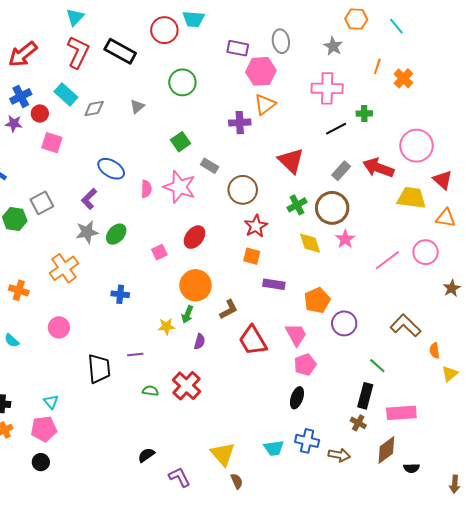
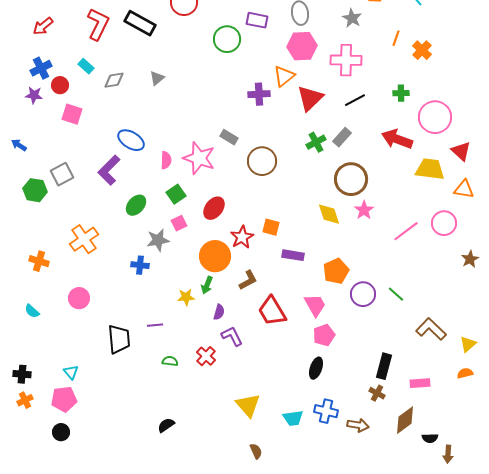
red arrow: (23, 54) -> (43, 26), size x0.7
pink hexagon: (261, 71) -> (302, 46), moved
green circle: (182, 82) -> (227, 39), moved
cyan rectangle: (66, 94) -> (86, 66), size x0.7
green cross: (364, 114) -> (401, 93), moved
green square: (180, 142) -> (176, 194), moved
red triangle: (291, 161) -> (310, 98), moved, turned 32
gray rectangle: (341, 171) -> (342, 137), moved
purple L-shape: (89, 199) -> (109, 170), size x1.4
green cross: (297, 205) -> (316, 142), moved
red star: (256, 226) -> (242, 237), moved
gray star: (87, 232) -> (158, 240), moved
brown L-shape: (405, 325) -> (431, 329), moved
orange semicircle: (435, 351) -> (465, 373), moved, turned 84
green line: (377, 366) -> (396, 294), moved
red cross: (186, 386) -> (206, 356), size x0.7
pink rectangle: (401, 413) -> (420, 383), size x0.7
yellow triangle: (223, 454) -> (248, 405), moved
purple L-shape: (179, 477) -> (232, 336), moved
brown arrow: (455, 484) -> (448, 454), moved

